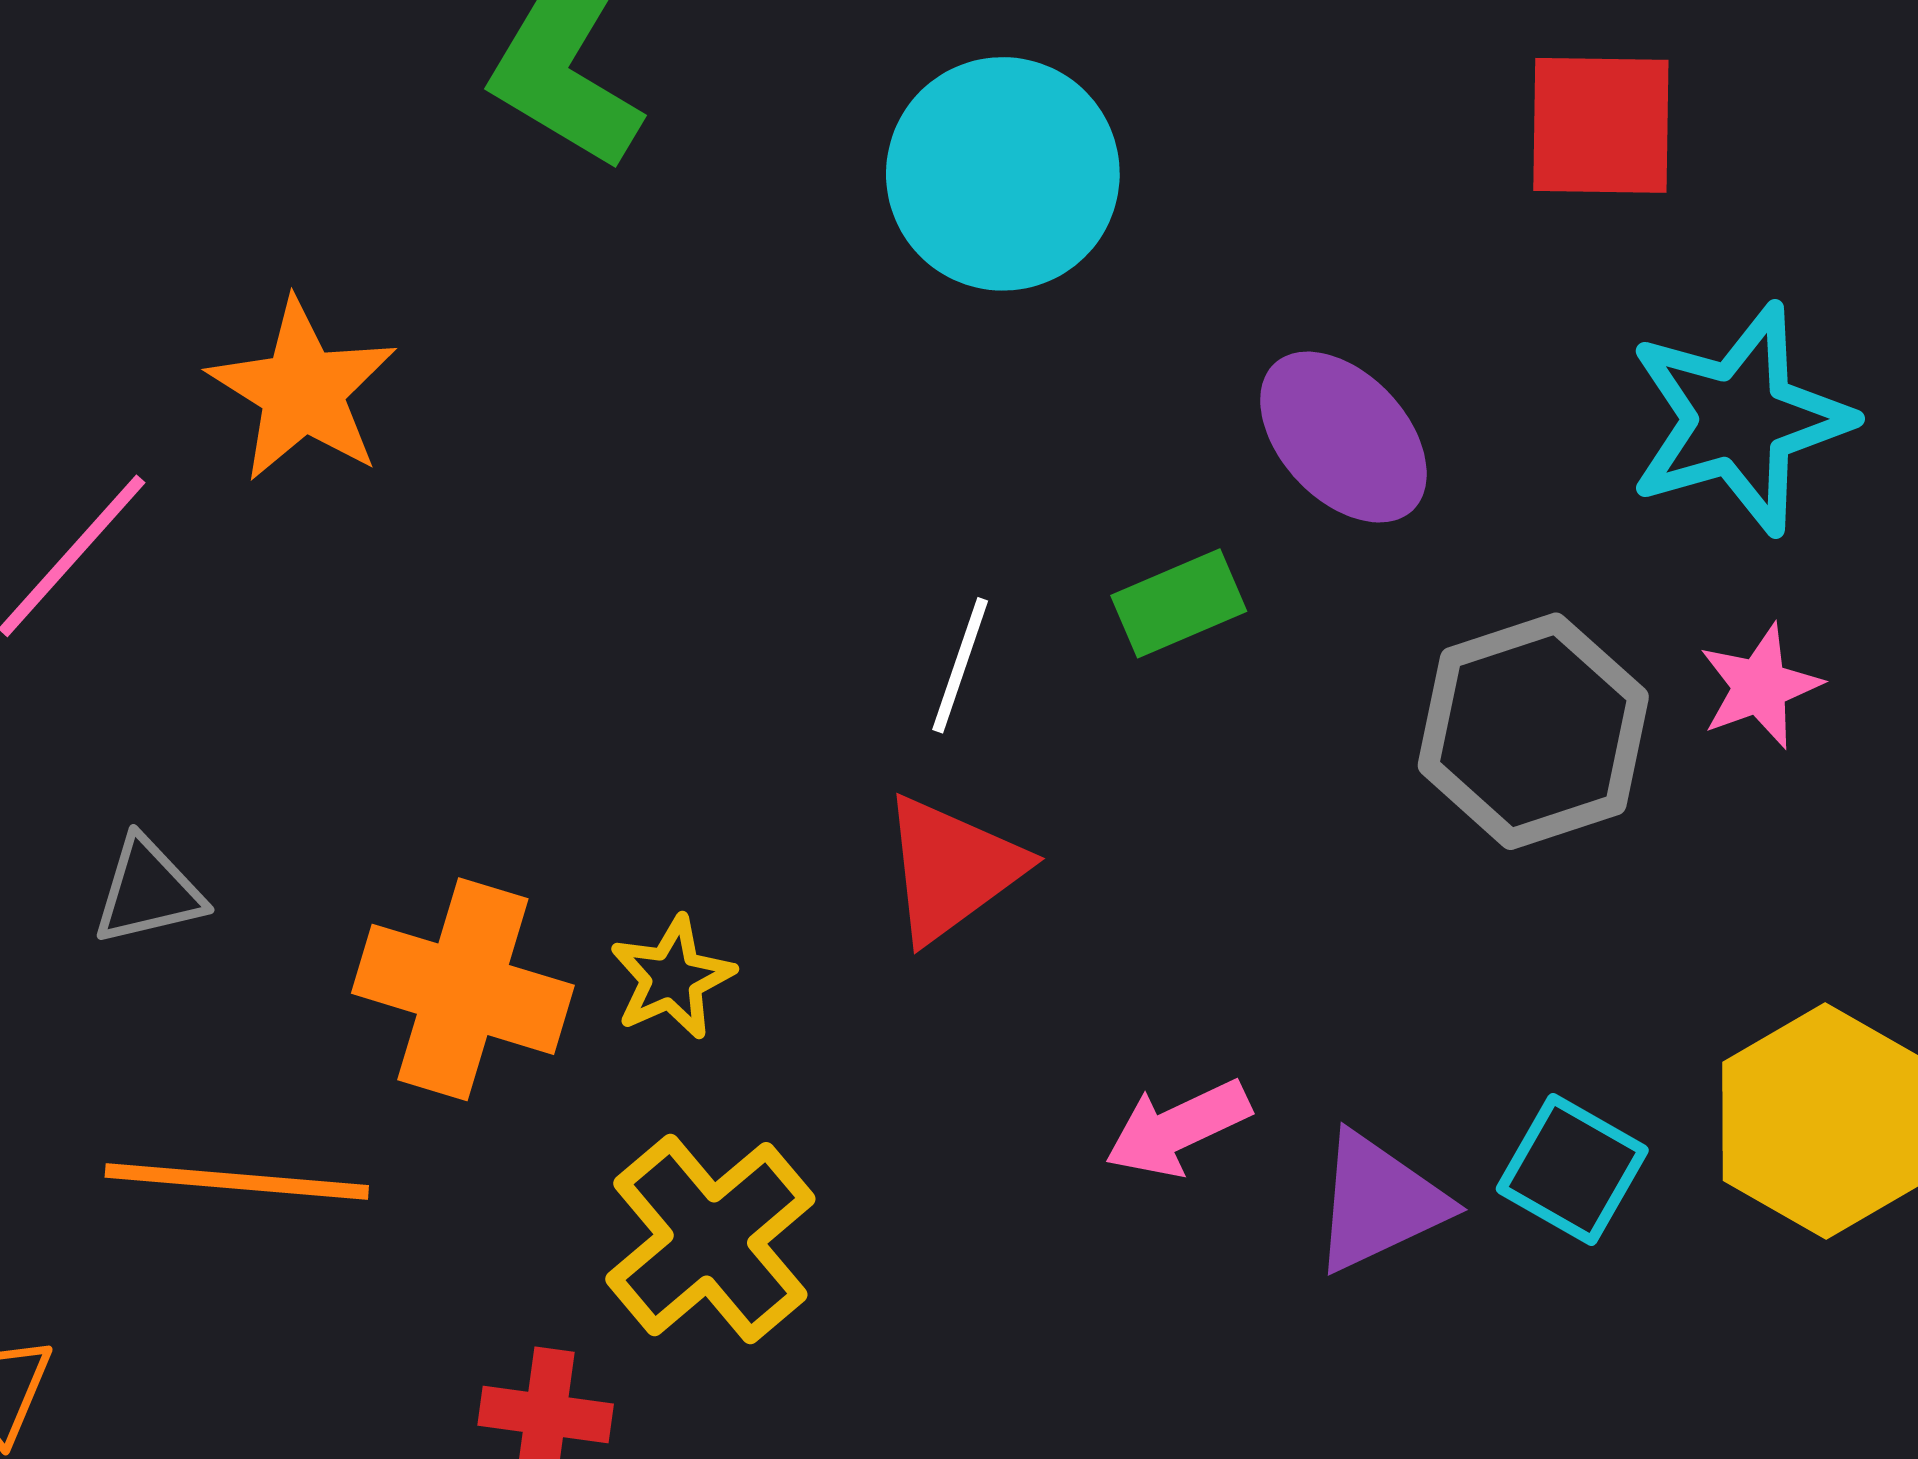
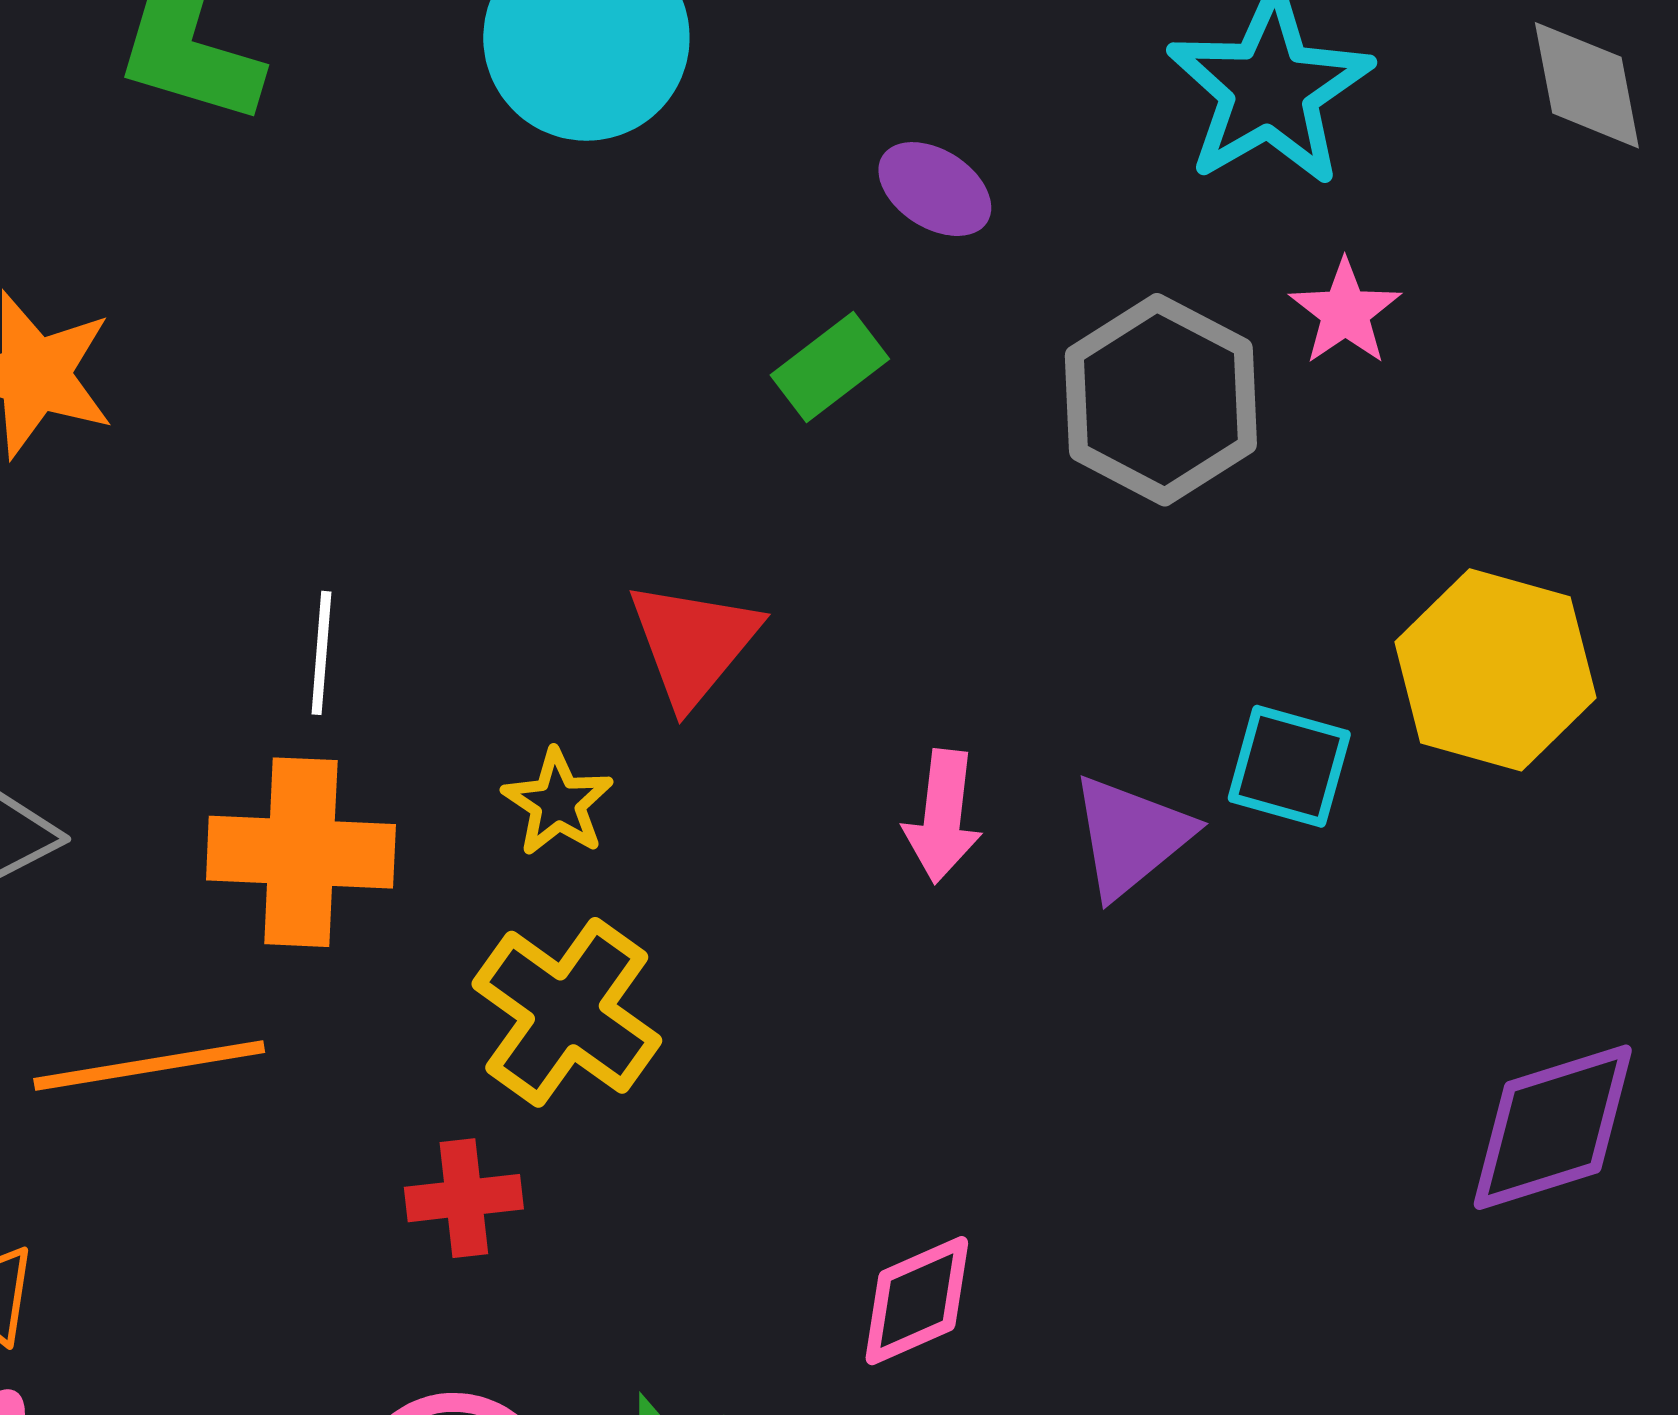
purple ellipse: (1343, 437) -> (935, 189), size x0.7
white line: (960, 665) -> (321, 653), moved
yellow star: (672, 978) -> (558, 803), moved
pink arrow: (1178, 1128) -> (943, 816), turned -44

